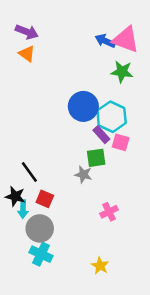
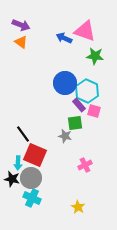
pink triangle: (126, 40) -> (85, 31), moved
blue arrow: (105, 41) -> (64, 38), moved
black star: (15, 196) -> (12, 179), moved
red square: (45, 199) -> (35, 155), size x1.6

